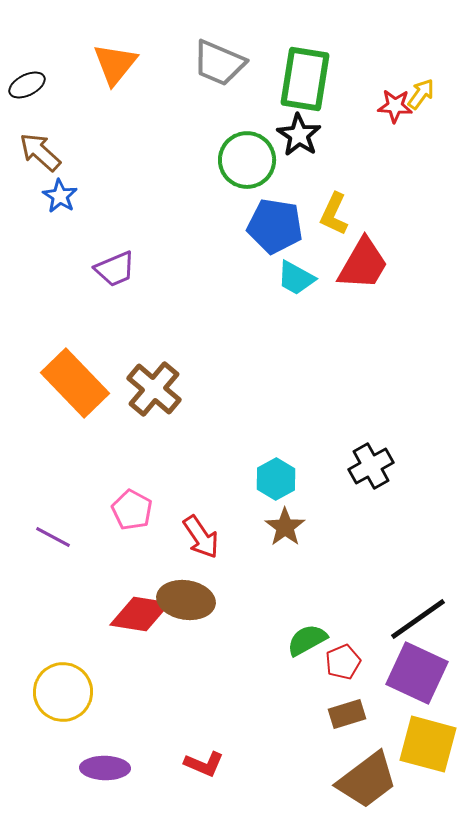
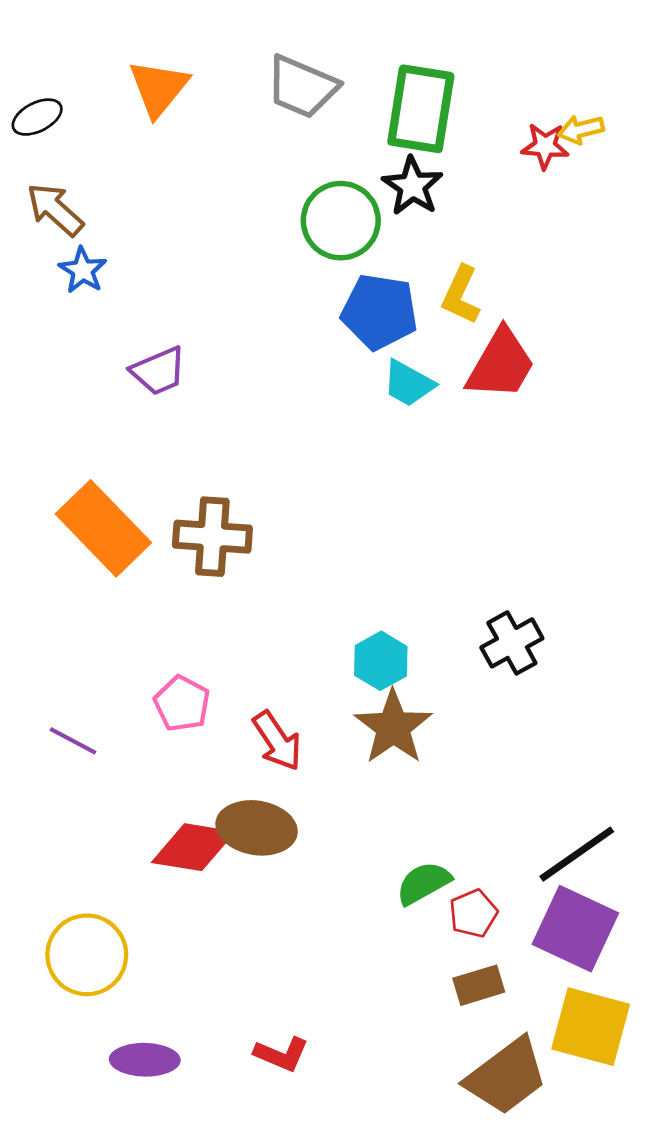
yellow arrow: (421, 94) -> (581, 129), turned -140
brown cross: (154, 389) -> (212, 537), turned -36
brown star: (285, 527) -> (393, 727), size x1.4

